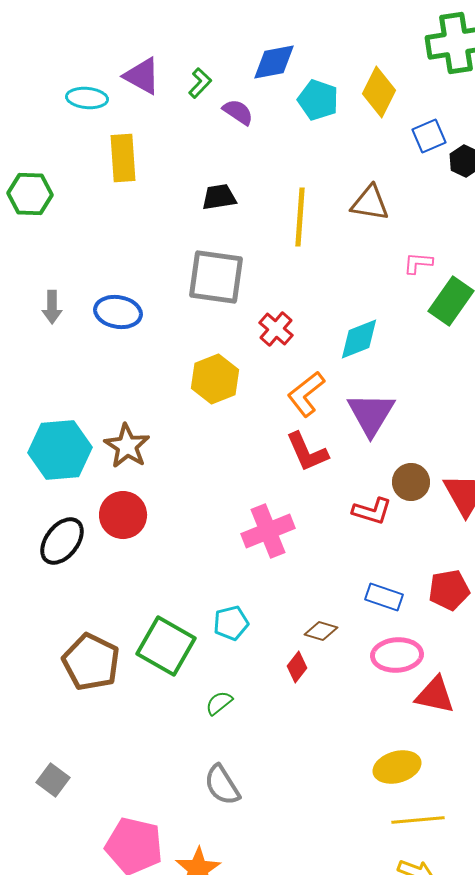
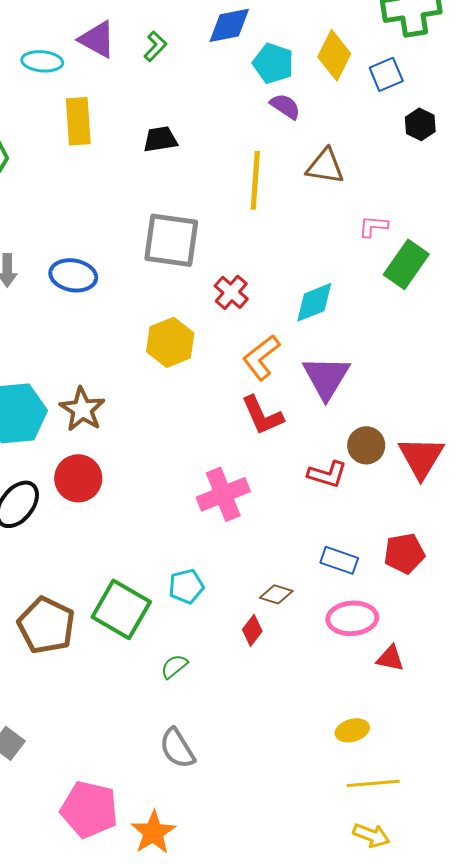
purple semicircle: (238, 112) -> (285, 106), moved
blue square: (429, 136) -> (386, 74), moved
black trapezoid: (219, 197) -> (160, 139), moved
red triangle: (435, 695) -> (390, 658), size x0.7
yellow ellipse: (397, 767) -> (352, 730), size x0.7

